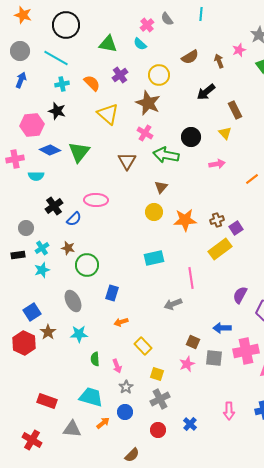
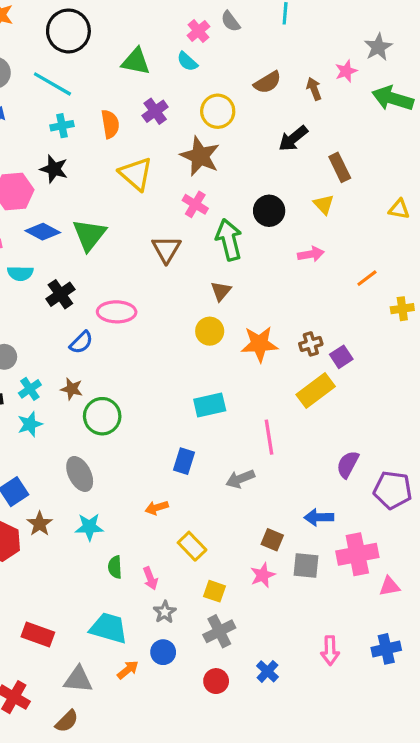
orange semicircle: (92, 83) -> (110, 124), turned 36
green arrow: (166, 155) -> (229, 240), turned 65
black cross: (54, 206) -> (60, 294), moved
blue rectangle: (112, 293) -> (184, 461), moved
brown semicircle: (132, 455) -> (67, 721), moved

